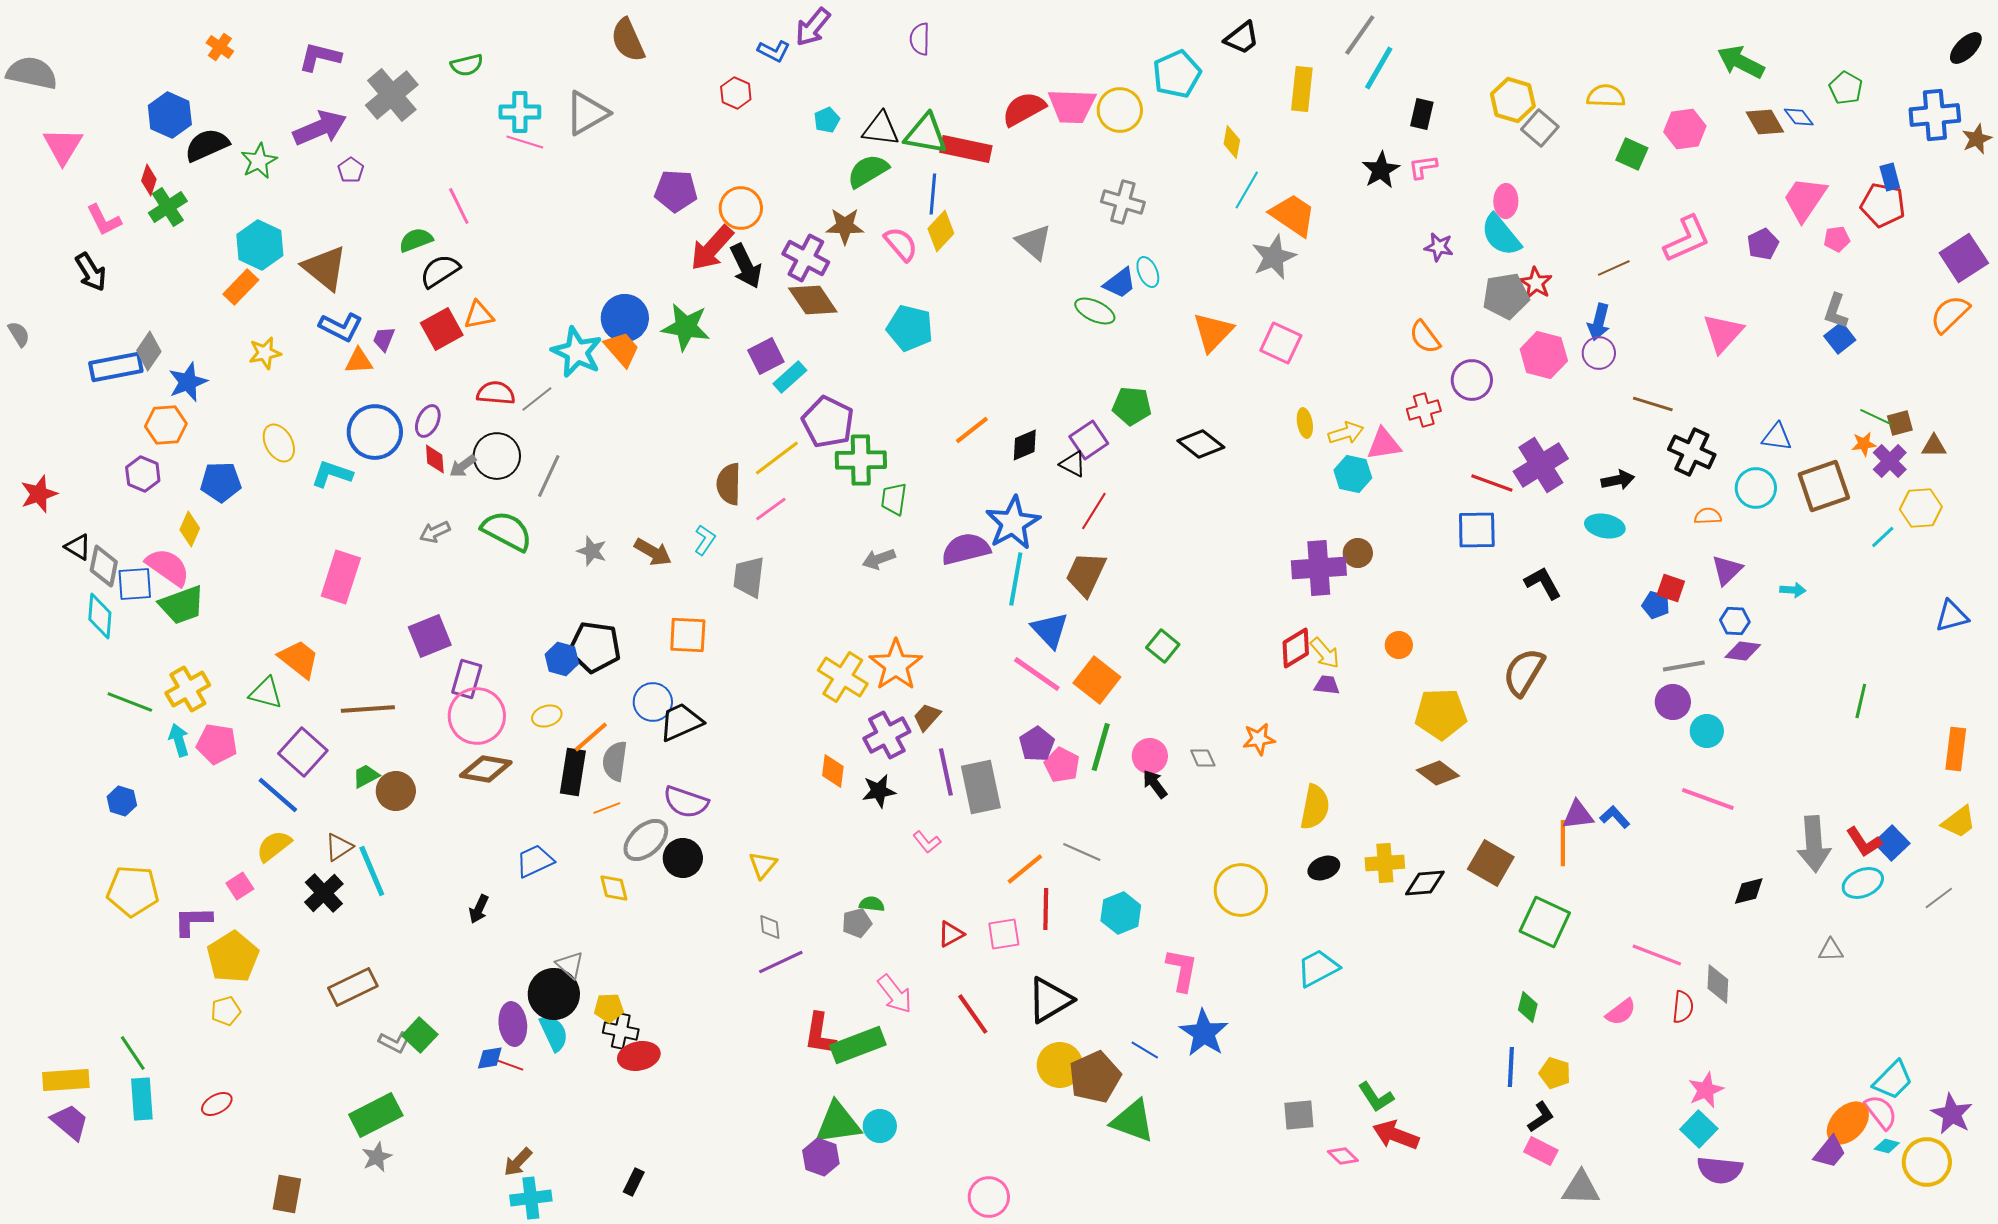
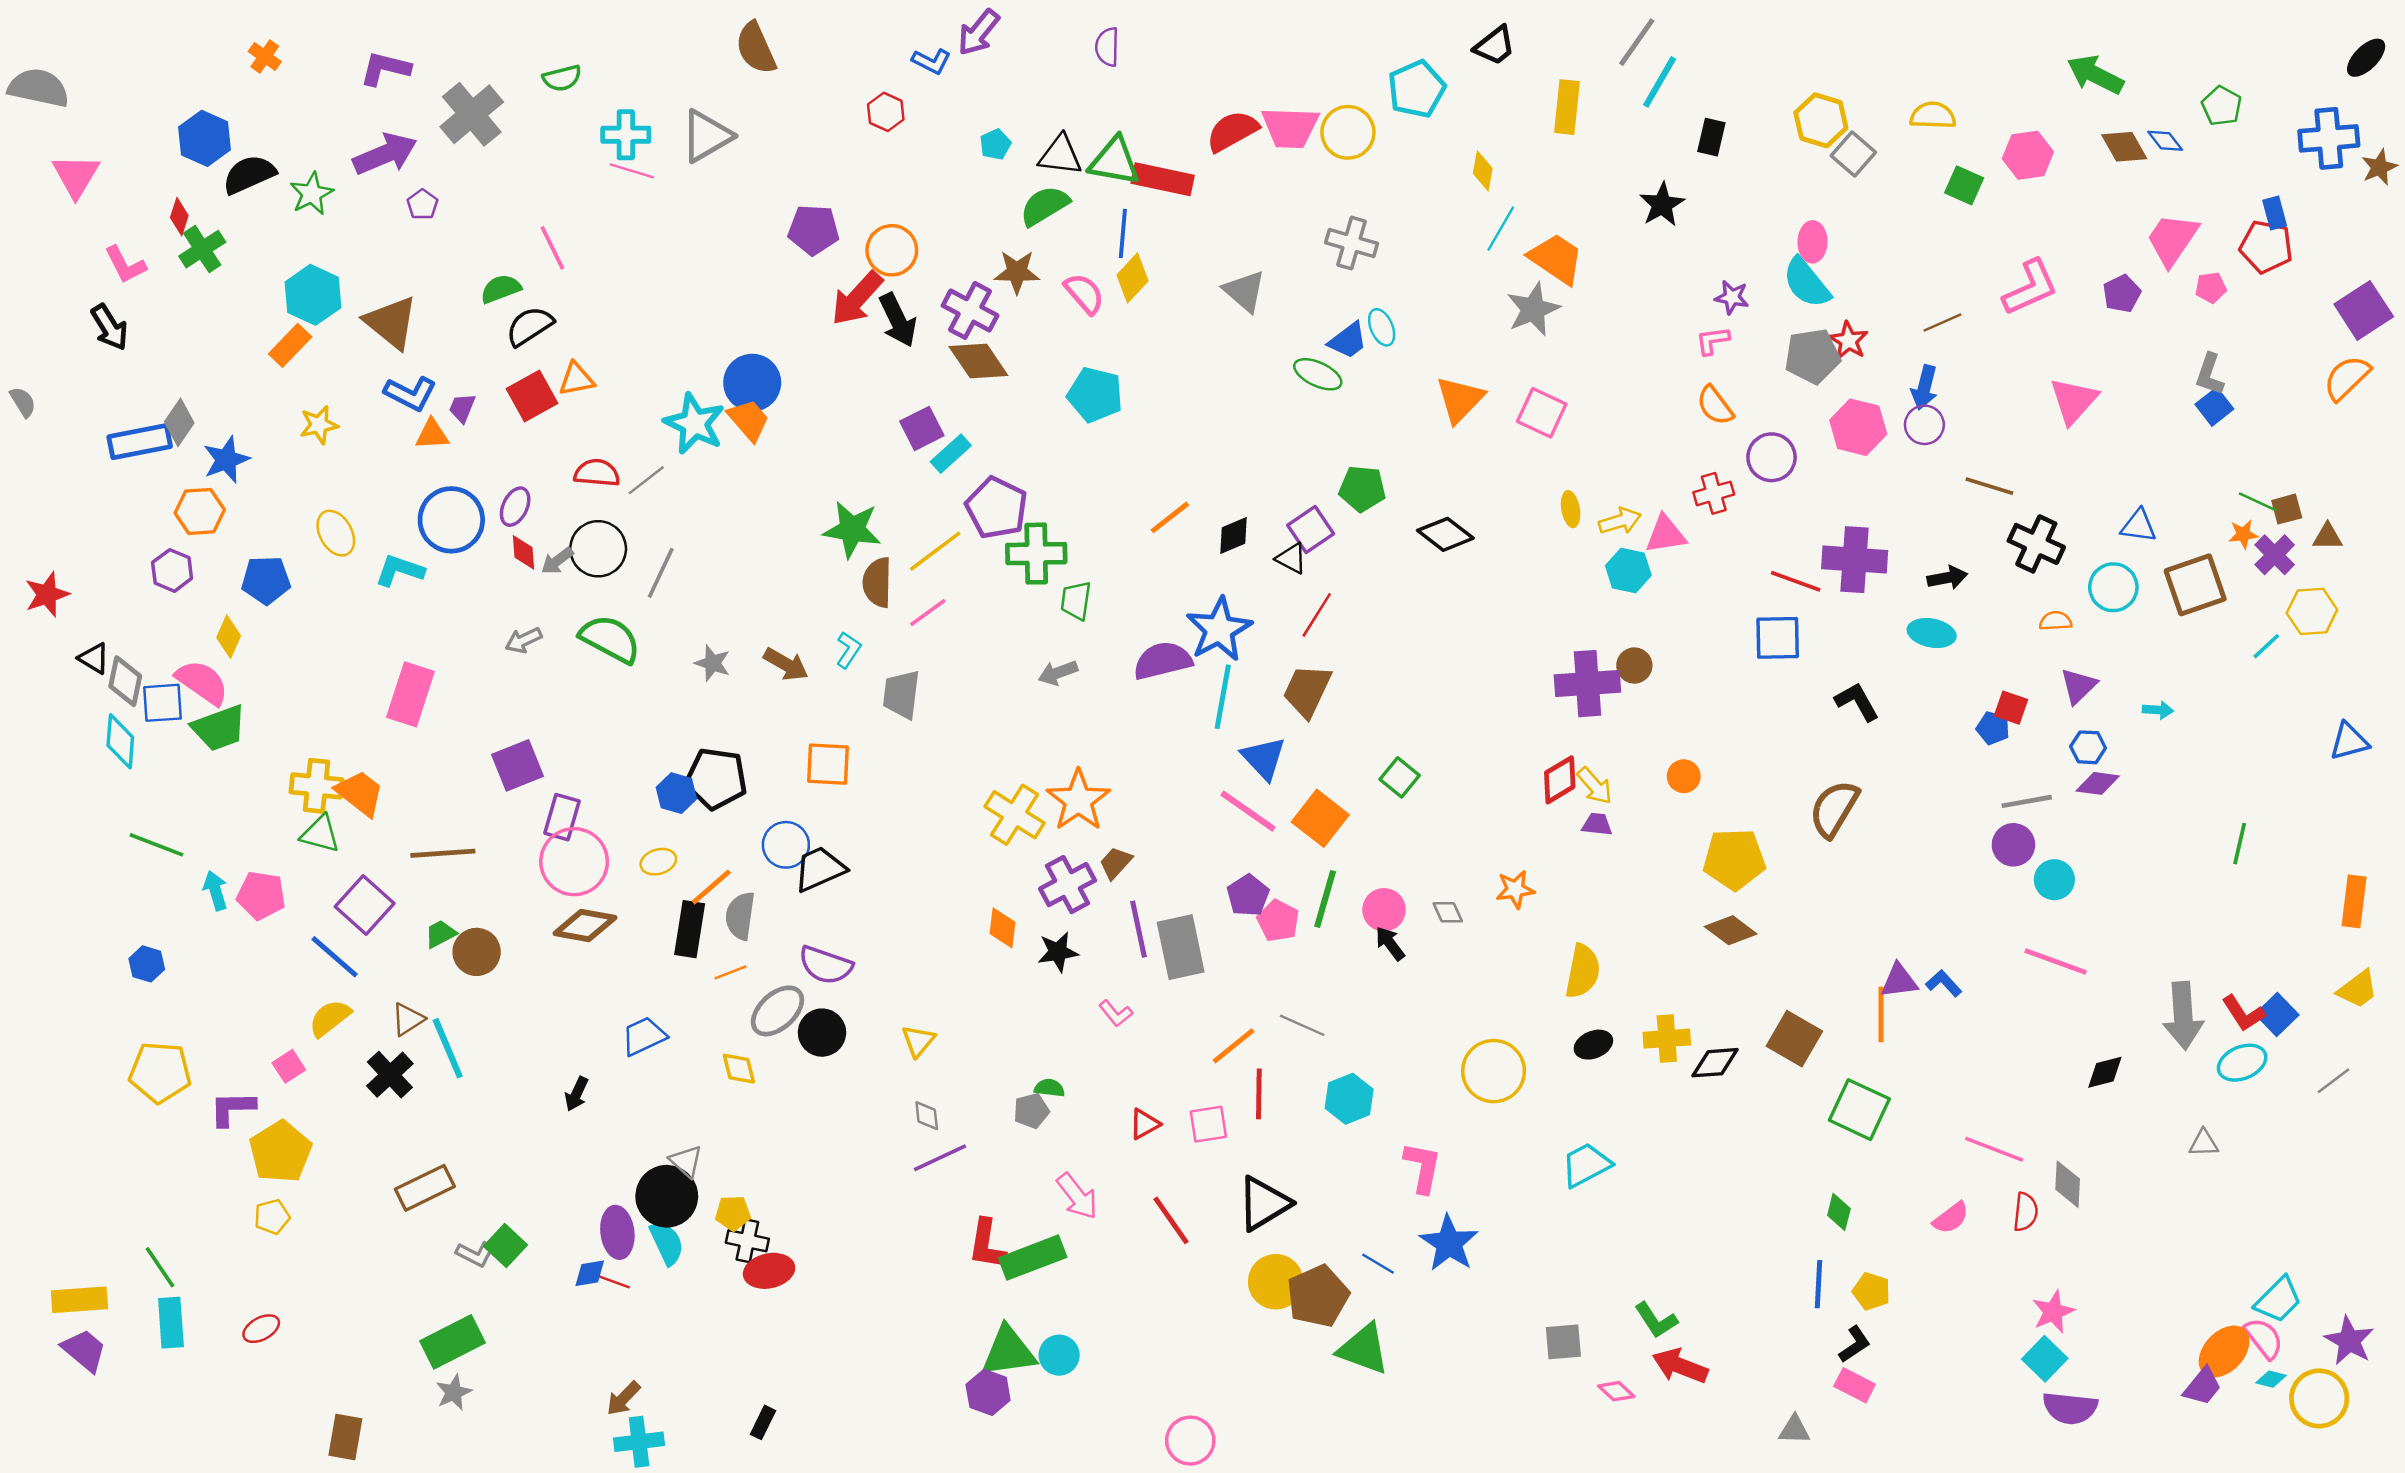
pink L-shape: (1423, 167) -> (1713, 341), moved
green star: (686, 327) -> (852, 529), moved
purple cross: (1541, 465) -> (1855, 560), turned 36
yellow cross: (188, 689) -> (317, 786), moved, turned 36
gray triangle: (1581, 1188) -> (1794, 1430), moved, size x0.7

